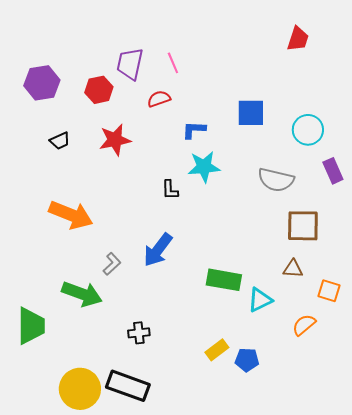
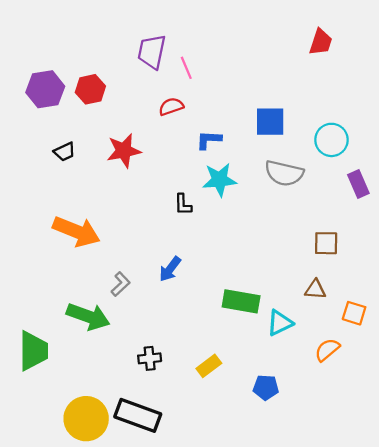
purple trapezoid: (130, 64) -> (152, 52), moved
red hexagon: (99, 90) -> (90, 89), moved
gray semicircle: (276, 180) -> (284, 173), moved
brown square: (303, 226) -> (326, 243), size x0.7
blue arrow: (158, 250) -> (170, 269), size x0.7
yellow rectangle: (217, 350) -> (209, 366), moved

